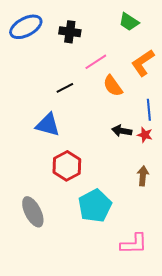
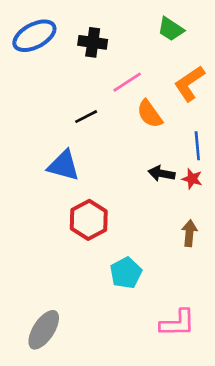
cyan pentagon: (95, 206) -> (126, 273), size x0.7
gray ellipse: (33, 212) -> (44, 330), moved, turned 60

